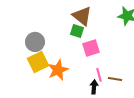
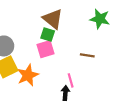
pink square: (91, 48) -> (46, 49), moved
brown line: (115, 79) -> (87, 55), moved

